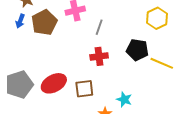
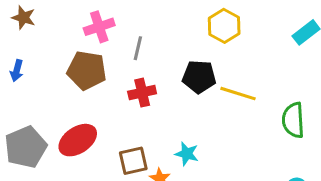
blue arrow: (20, 21) -> (17, 71), moved
brown pentagon: (44, 22) -> (87, 70), moved, turned -30
brown square: (84, 89) -> (133, 161), moved

